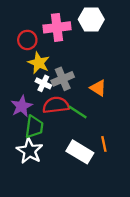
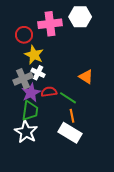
gray cross: (63, 79) -> (23, 79), moved
red semicircle: (56, 105) -> (49, 92), size x0.7
purple star: (22, 106) -> (31, 93), moved
orange line: (104, 144) -> (72, 116), moved

